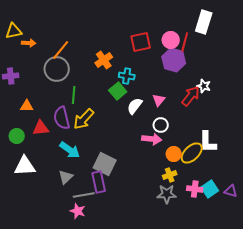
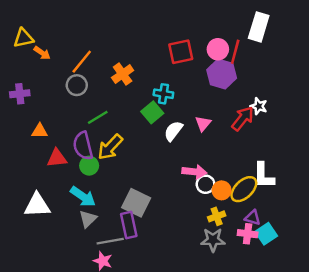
orange arrow: (29, 43) -> (42, 53), turned 32
orange cross: (104, 60) -> (123, 74), moved
gray circle: (57, 69) -> (77, 85), size x0.7
green line: (74, 95) -> (98, 117), turned 54
white circle: (161, 125) -> (205, 184), moved
green circle: (17, 136) -> (89, 166), moved
cyan arrow: (70, 150) -> (83, 197), moved
purple triangle: (231, 191) -> (253, 218), moved

